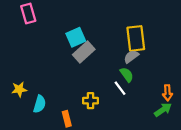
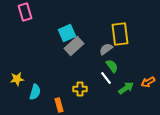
gray semicircle: (131, 57) -> (106, 49), moved
orange arrow: (167, 93) -> (148, 82), turned 64
green arrow: (163, 110) -> (126, 88), moved

